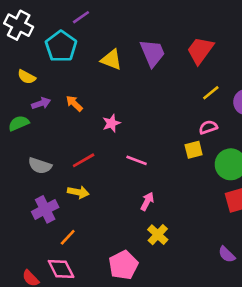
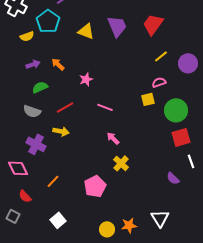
yellow semicircle: (27, 77) -> (27, 36), moved, turned -48
green semicircle: (19, 123) -> (40, 87), moved
pink arrow: (147, 201) -> (113, 138), turned -72
purple cross: (45, 209) -> (36, 144), turned -36
orange line: (68, 237) -> (53, 181), moved
pink diamond: (61, 269) -> (18, 168), moved

